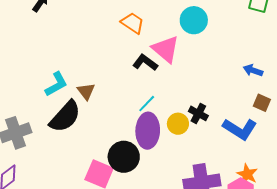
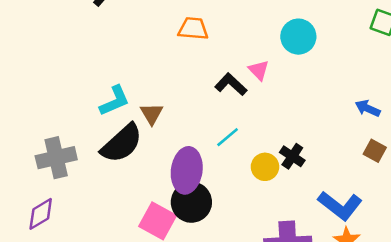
orange trapezoid: (133, 23) -> (193, 29), moved, turned -35
pink triangle: (166, 49) -> (259, 70), size x0.6
blue L-shape: (240, 129) -> (340, 206), moved
purple ellipse: (148, 131) -> (187, 170), moved

